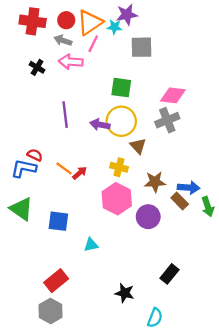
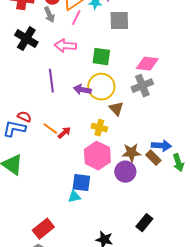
gray arrow: (63, 40) -> (49, 15), turned -133
pink arrow: (71, 62) -> (65, 46), moved
black cross: (37, 67) -> (26, 39), size x1.6
brown star: (155, 182) -> (131, 153), moved
blue square: (58, 221) -> (81, 183), moved

